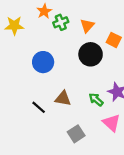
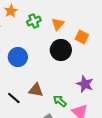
orange star: (44, 11) -> (11, 11), moved
green arrow: (96, 100) -> (60, 101), moved

